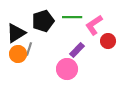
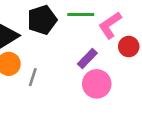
gray line: (29, 49) -> (33, 77), moved
pink circle: (67, 69) -> (97, 84), moved

